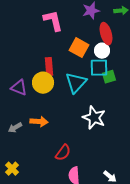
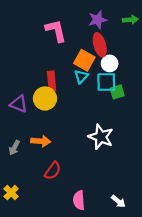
red ellipse: (106, 34) -> (100, 45), moved
cyan triangle: (76, 83) -> (81, 77), moved, size x0.6
gray arrow: (15, 128) -> (14, 148), turned -32
red semicircle: (63, 153) -> (53, 171), moved

